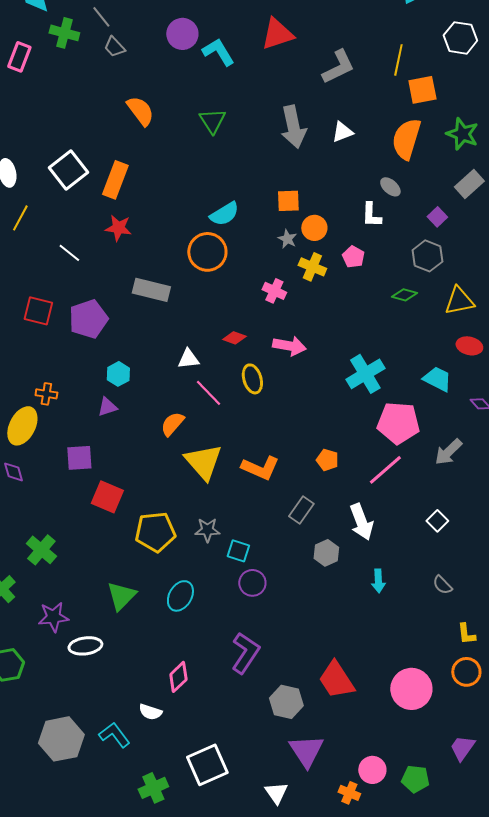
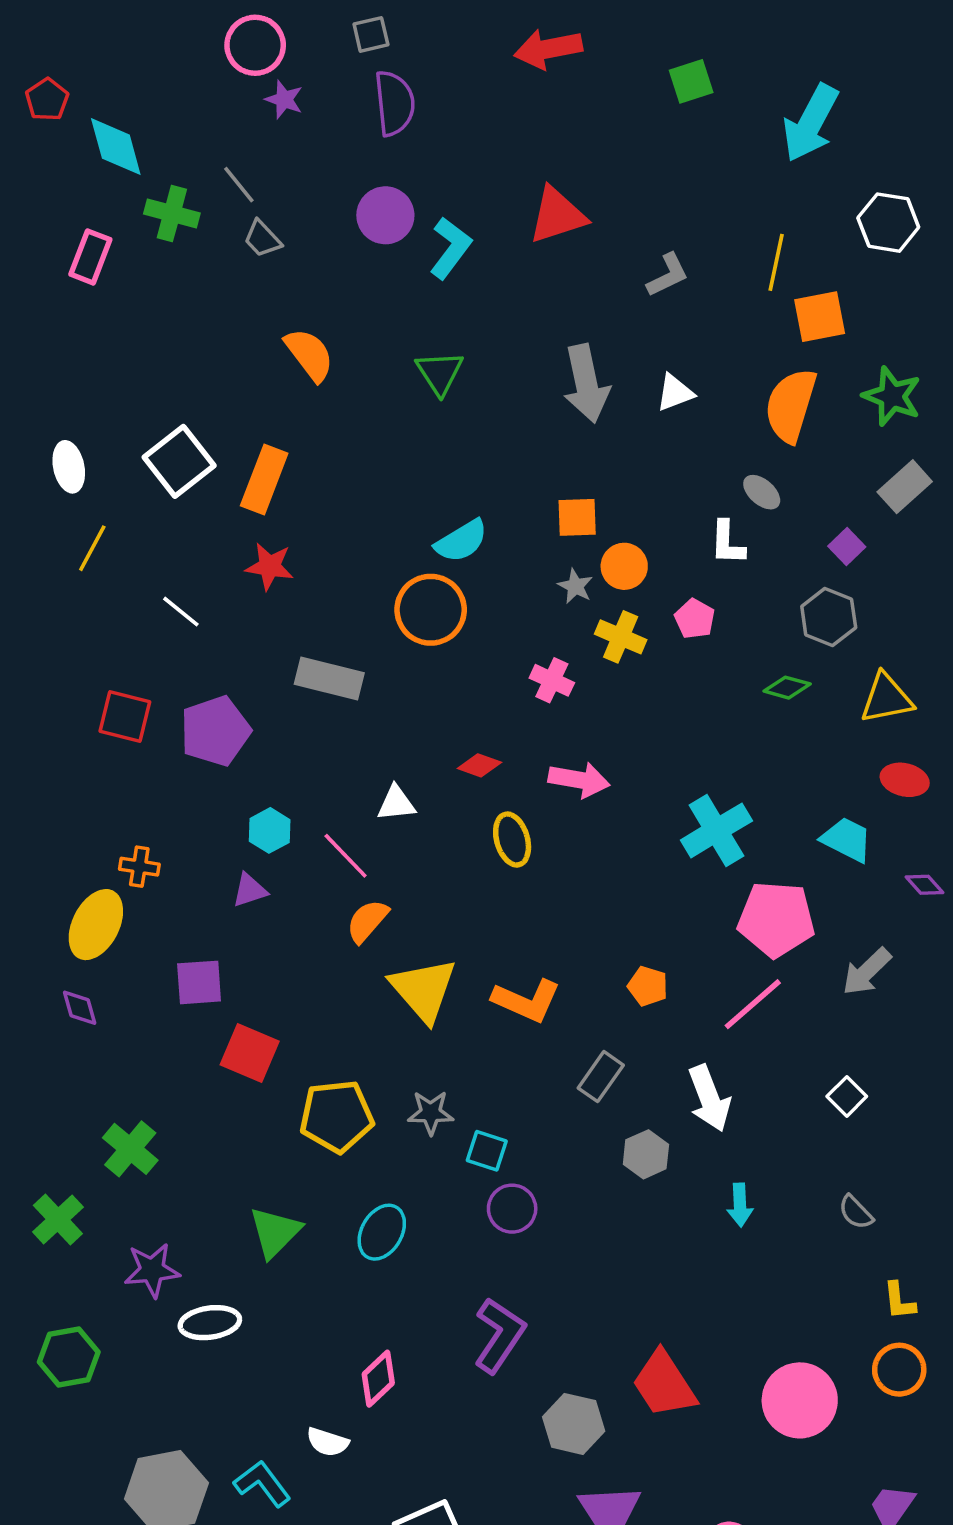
cyan L-shape: (218, 52) -> (451, 248), turned 68
gray L-shape: (338, 67) -> (668, 275), size x0.7
pink line: (208, 393) -> (346, 856), moved

